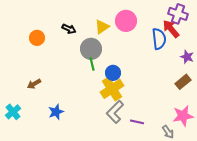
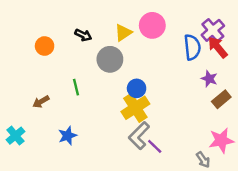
purple cross: (178, 14) -> (213, 30), moved, turned 30
red arrow: (171, 29) -> (218, 47), moved
purple star: (187, 57) -> (209, 79), moved
green line: (92, 64) -> (76, 87), moved
purple line: (137, 122) -> (155, 146), moved, turned 32

